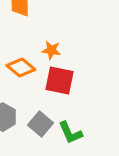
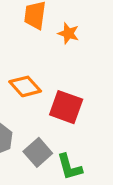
orange star: (51, 50) -> (68, 33), moved

